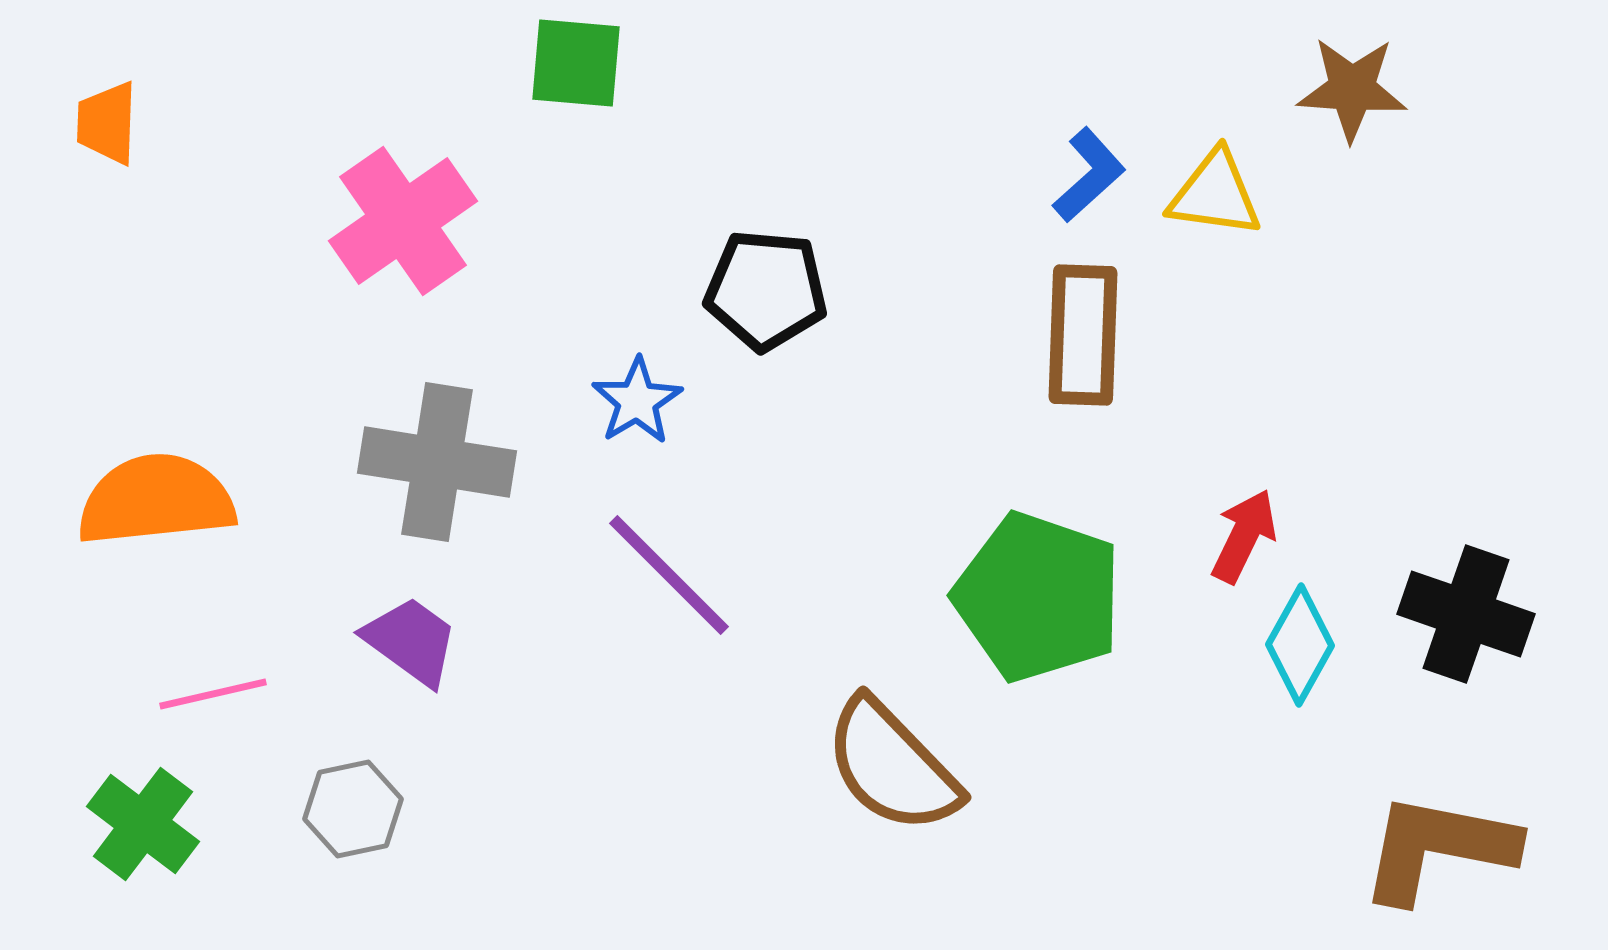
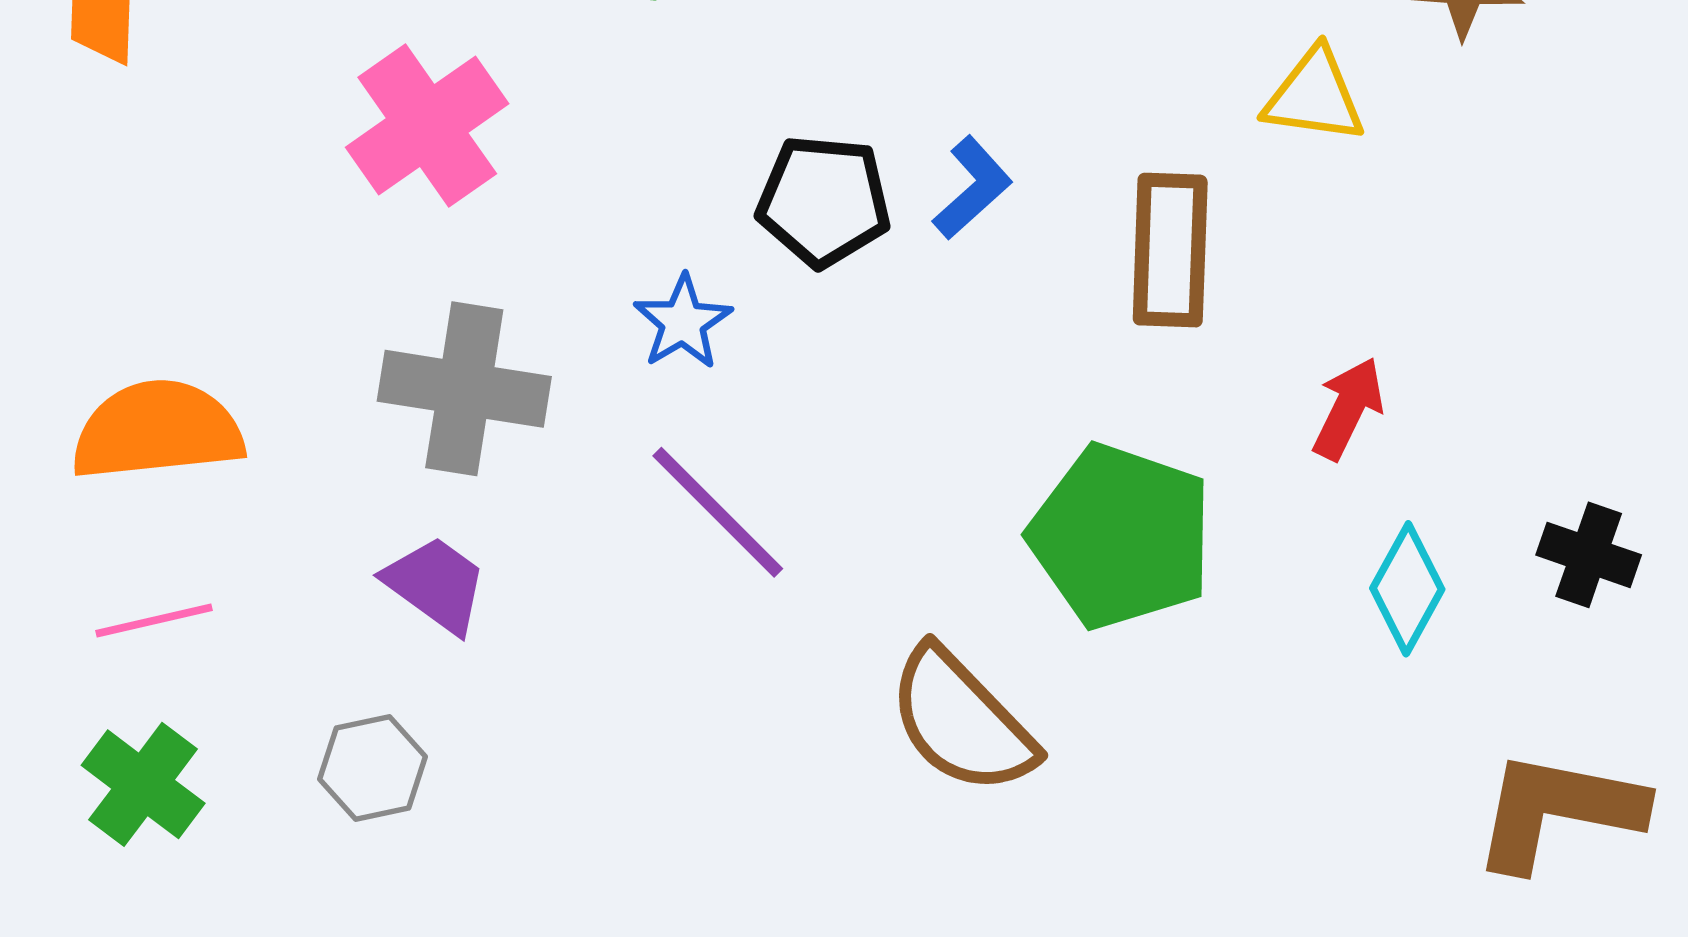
blue L-shape: (1089, 175) -> (972, 188), moved
red arrow: (1244, 536) -> (1348, 408), moved
black cross: (1466, 614) -> (1589, 555), size x0.7
pink line: (213, 694) -> (154, 620), moved

